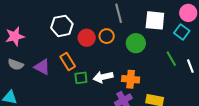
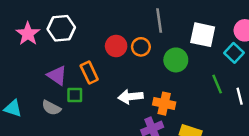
white hexagon: (62, 26) -> (61, 28), moved
pink star: (15, 36) -> (28, 34), turned -30
gray semicircle: (16, 64) -> (51, 108), moved
green square: (81, 78) -> (75, 95), moved

